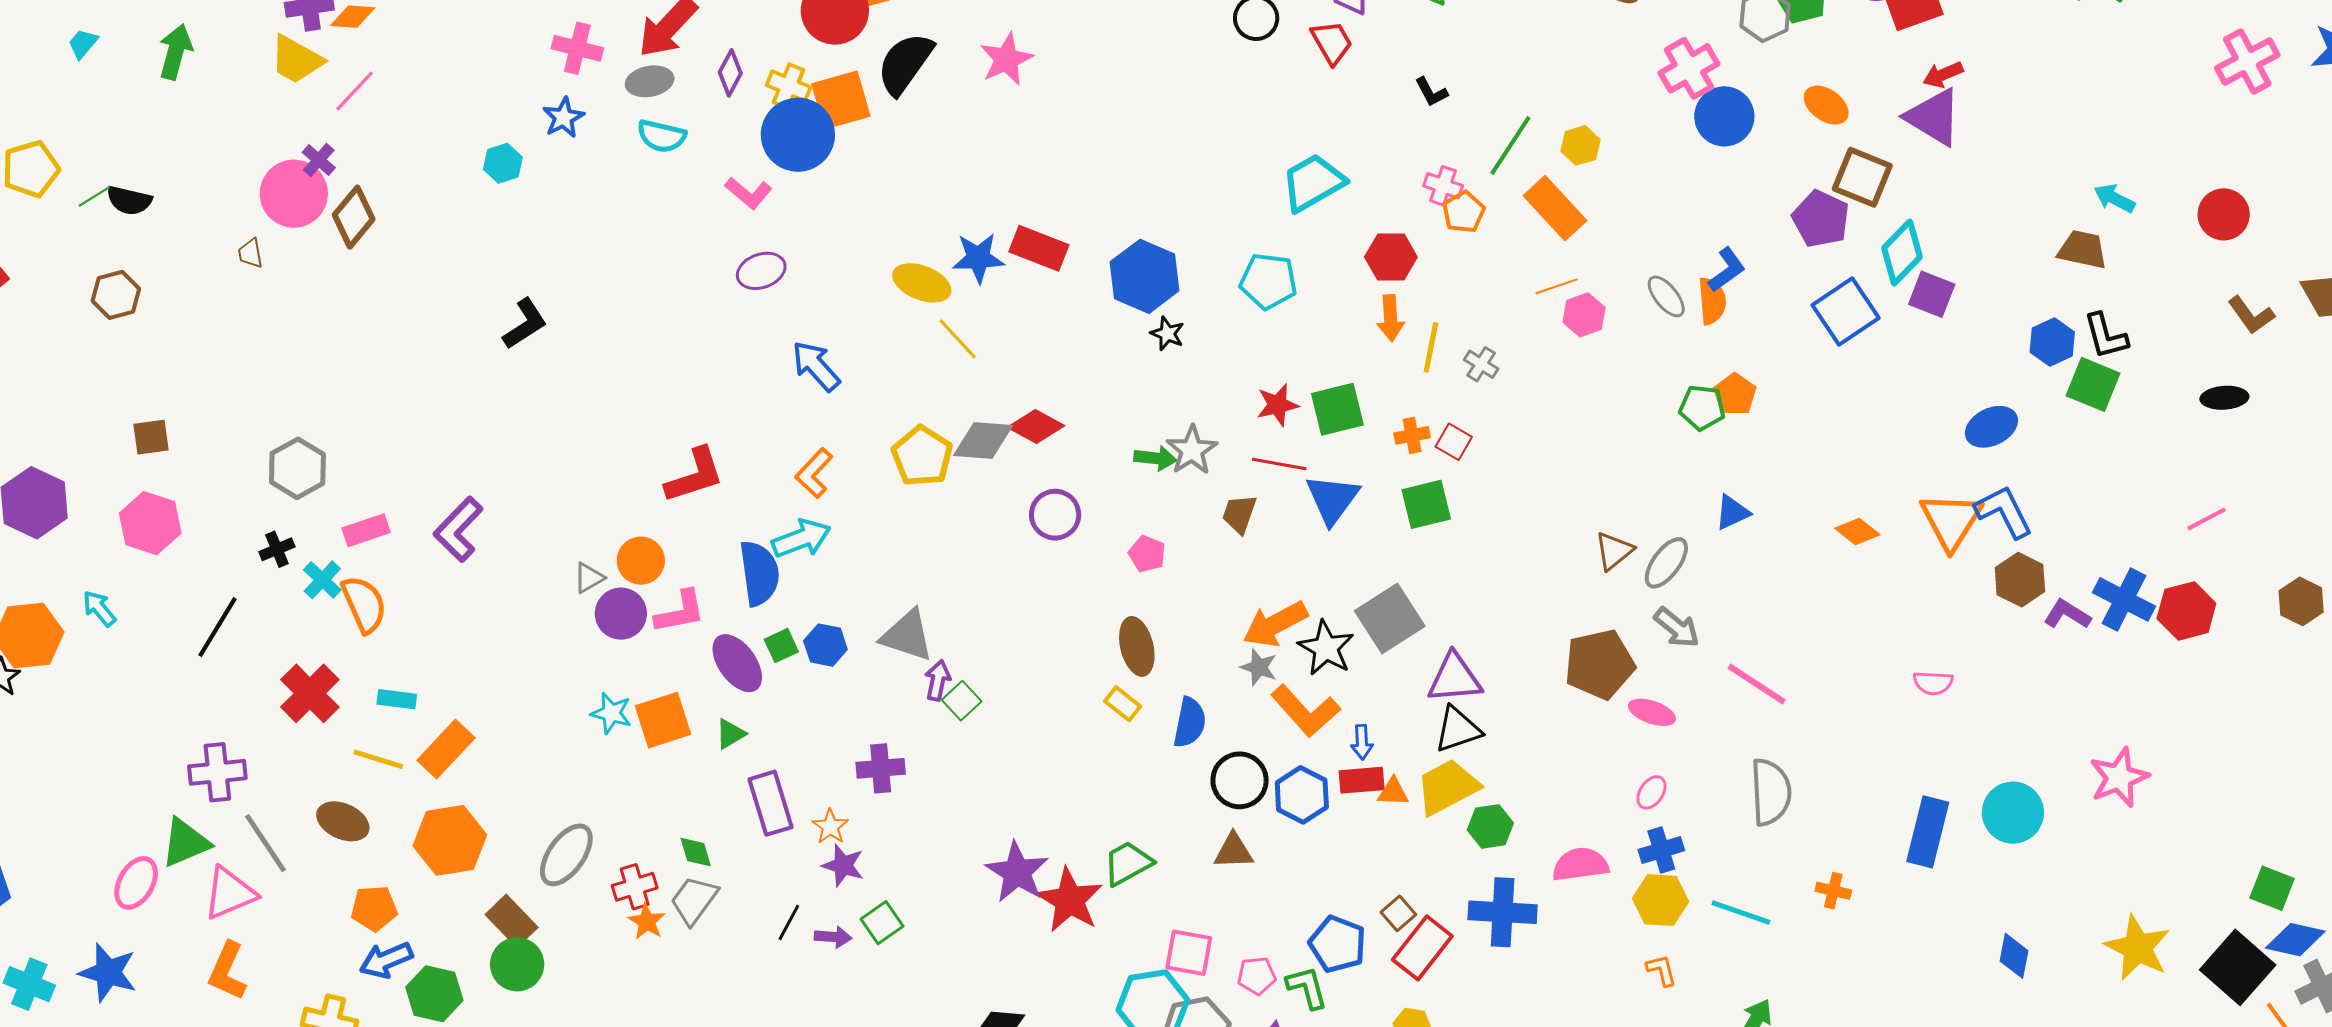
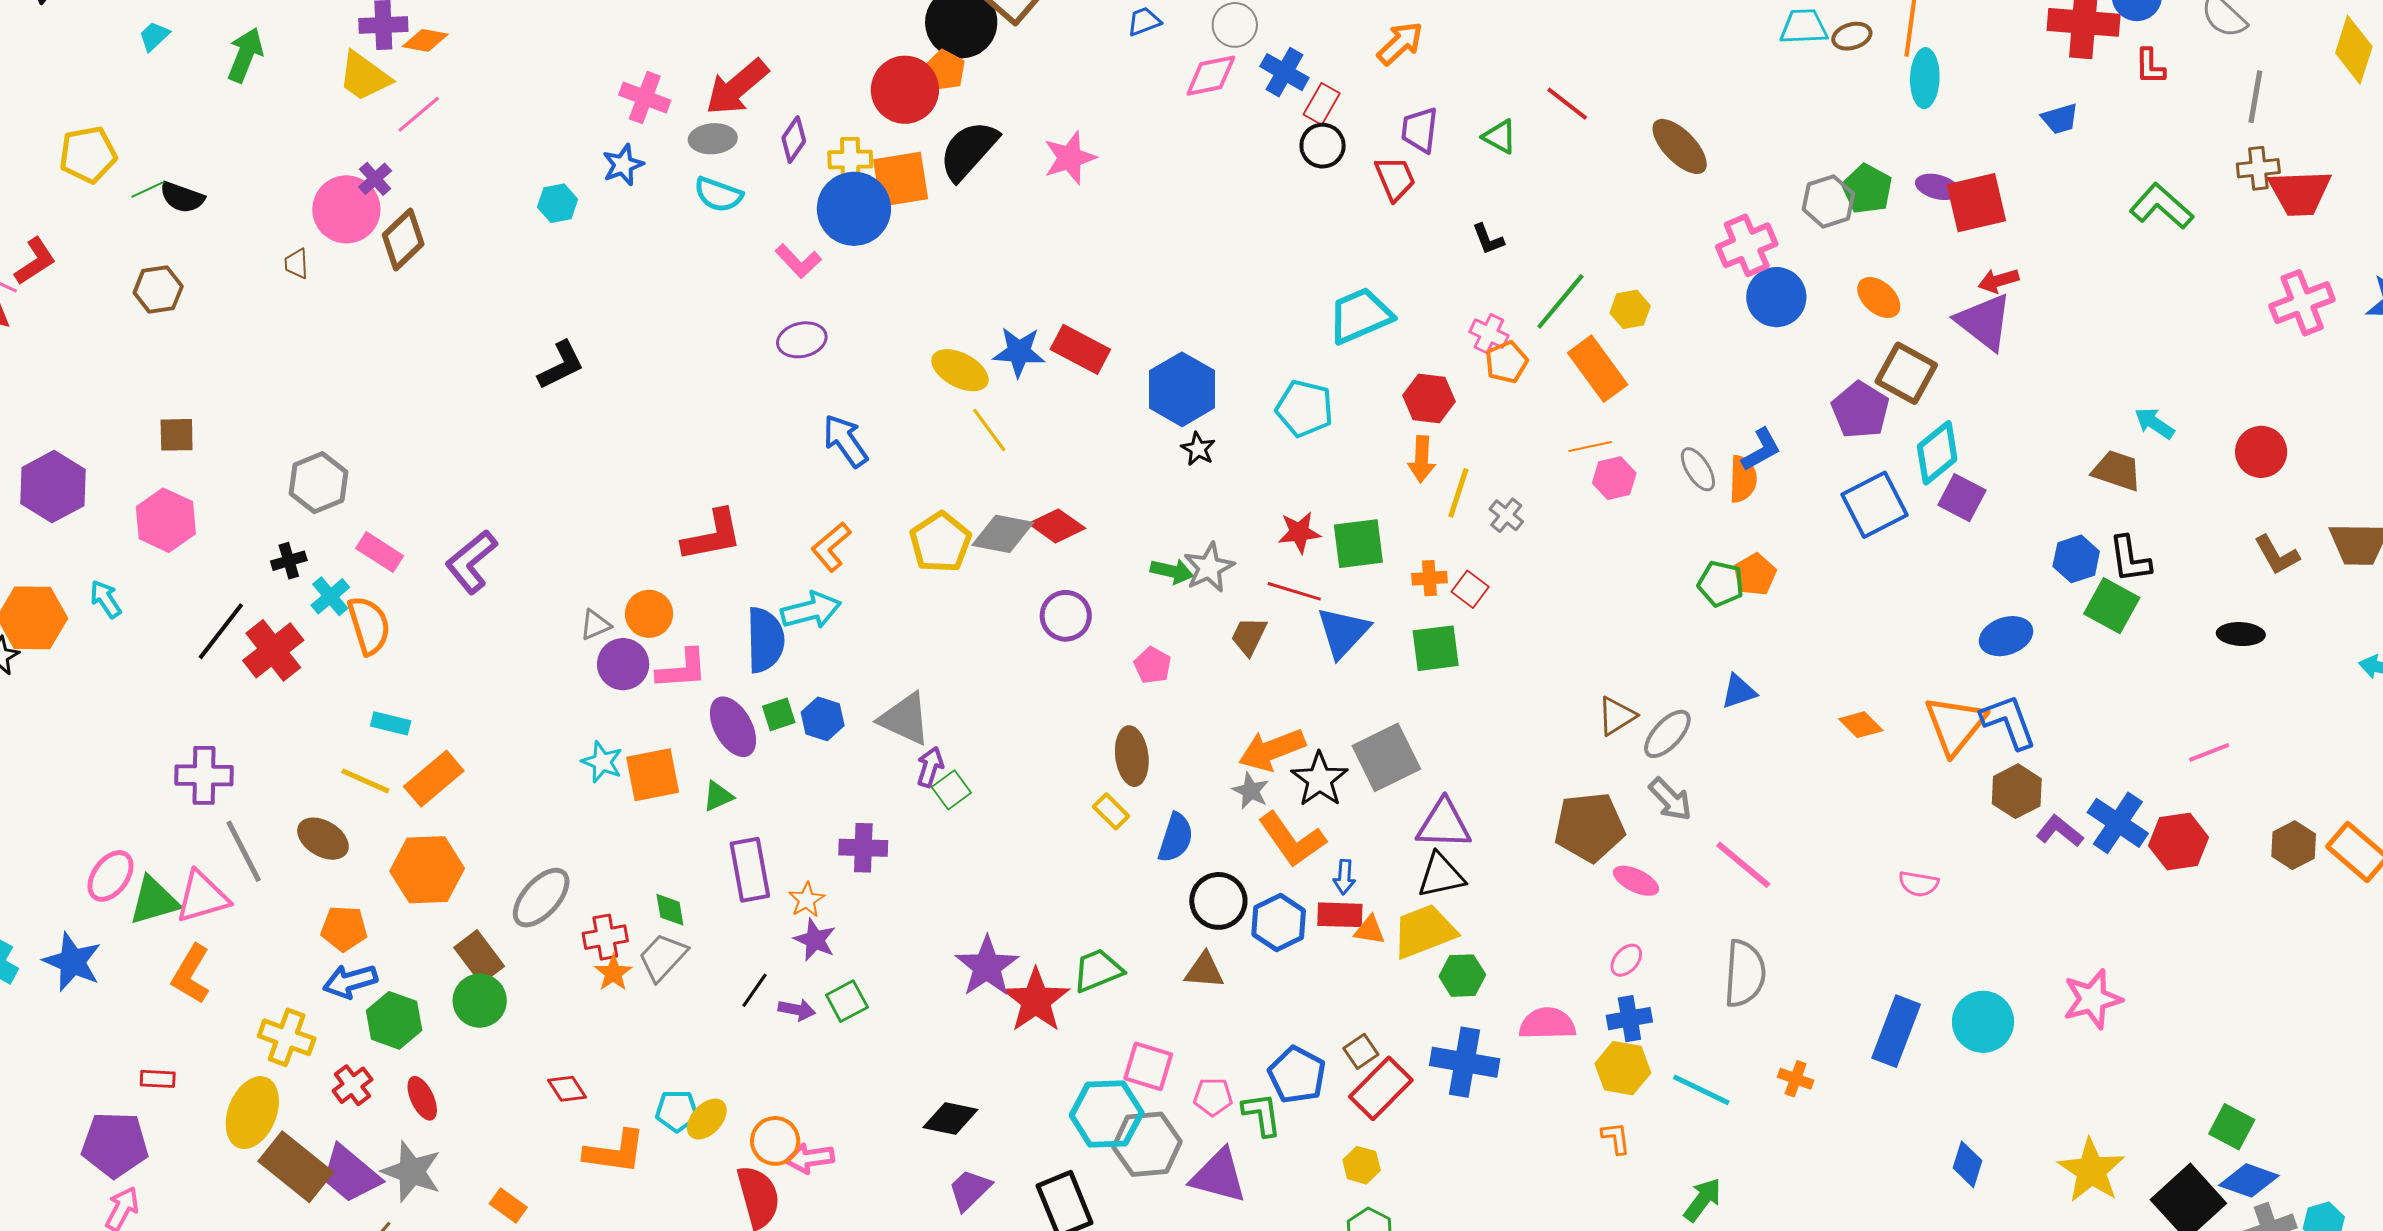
yellow cross: (789, 86) -> (850, 159), turned -30
pink rectangle: (366, 530) -> (380, 552), turned 45
red cross: (310, 693) -> (273, 650), moved
green triangle: (185, 843) -> (154, 901), moved

